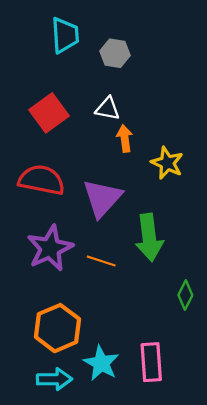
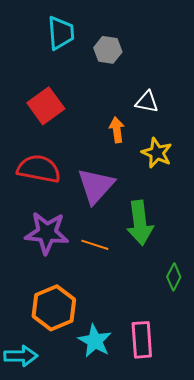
white triangle: (108, 109) -> (147, 102), moved
purple star: (50, 248) -> (47, 233), turned 30
cyan arrow: (54, 379) -> (21, 356), moved

